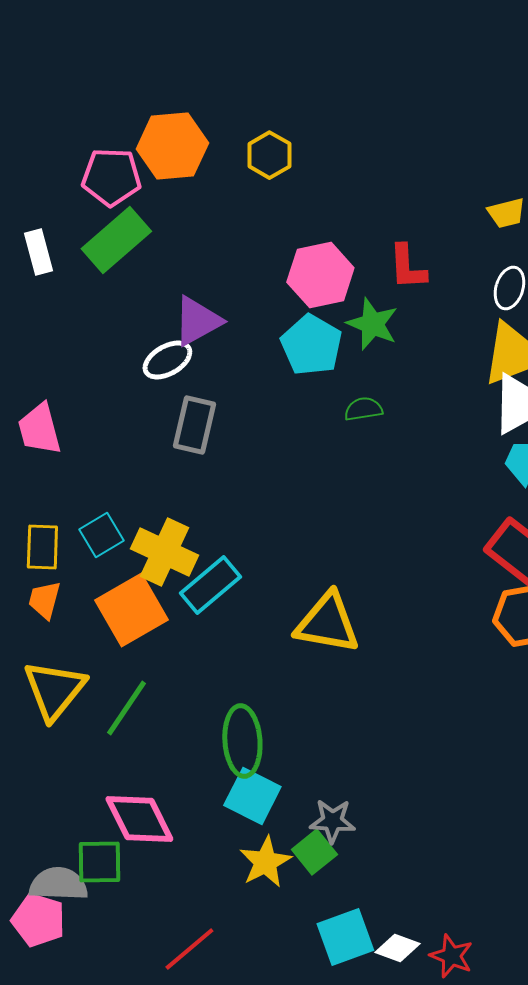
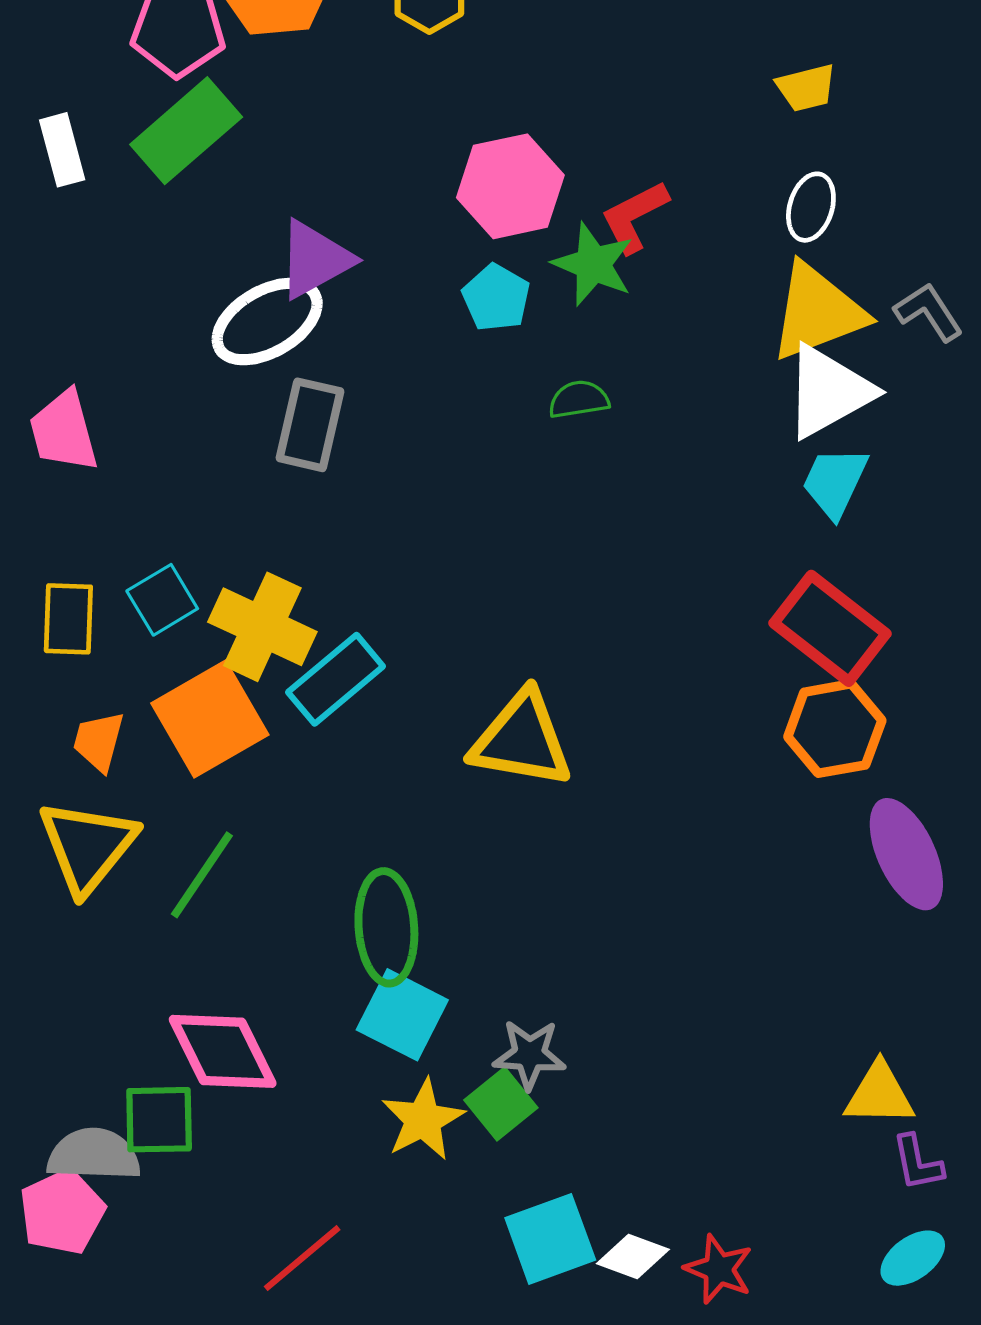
red L-shape: (407, 267) -> (634, 217), moved, turned 66
cyan pentagon: (311, 345) -> (496, 298), size x0.7
white ellipse: (167, 360) -> (267, 322), size x1.4
orange trapezoid: (44, 600) -> (99, 741), moved
pink pentagon: (38, 920) -> (62, 1212), turned 30

